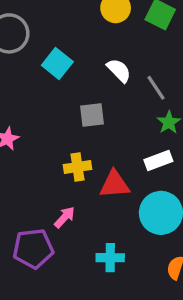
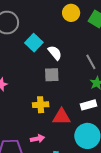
white semicircle: (119, 70) -> (55, 53), moved
pink arrow: (65, 217) -> (37, 139), moved, turned 32

